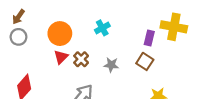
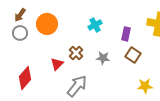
orange circle: (60, 34) -> (47, 24), moved
purple rectangle: (149, 38) -> (126, 34), moved
red triangle: (61, 57) -> (57, 64), moved

